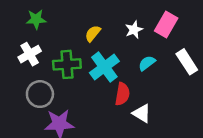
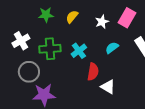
green star: (36, 19) -> (46, 15), moved
yellow semicircle: (93, 33) -> (72, 17), moved
cyan cross: (104, 67) -> (79, 51), size x0.7

